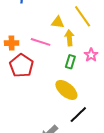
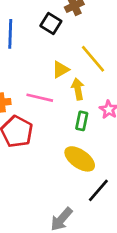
yellow triangle: (58, 22) -> (61, 70), turned -32

